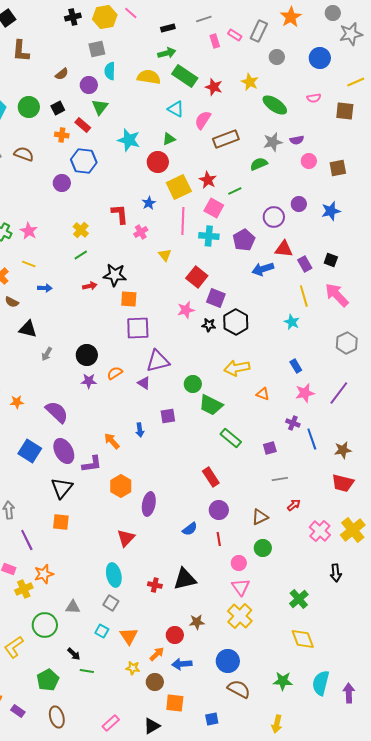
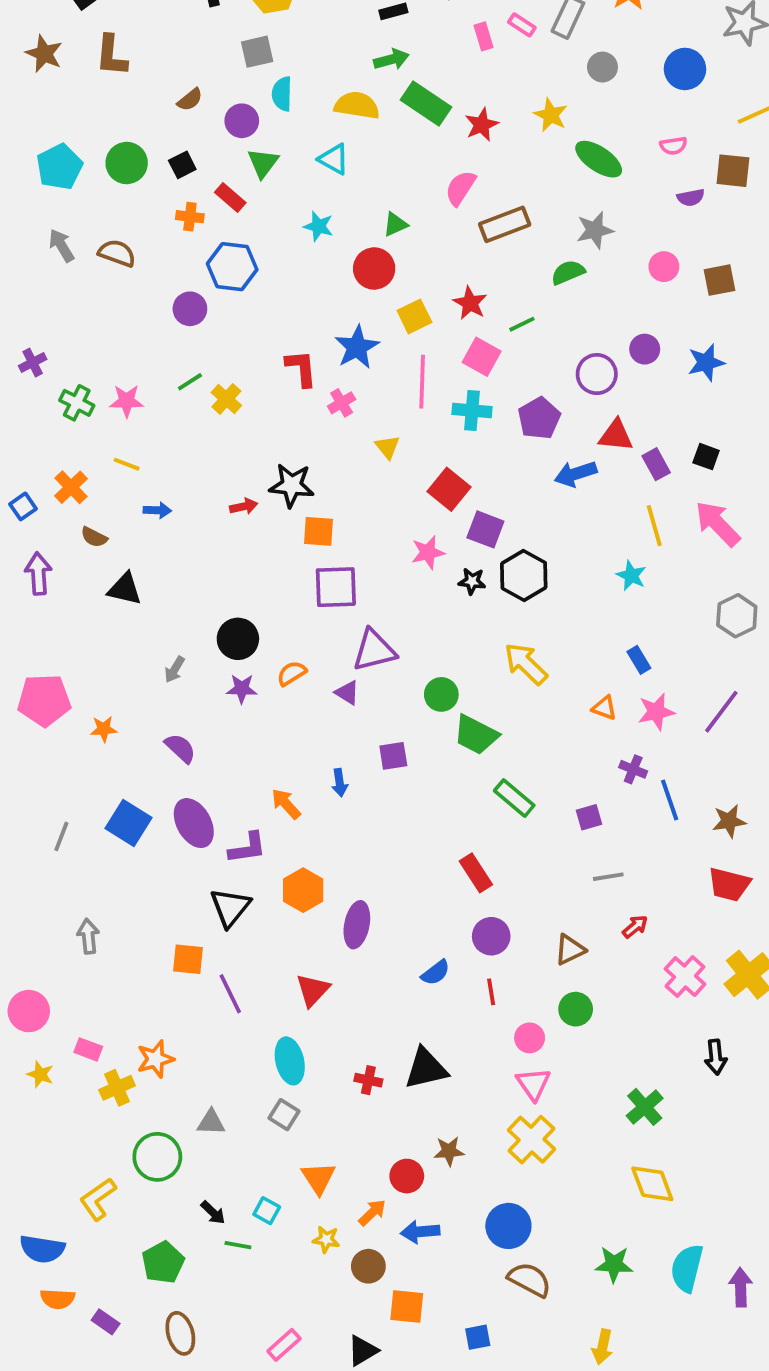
red star: (214, 87) -> (482, 125), turned 30
cyan triangle: (176, 109) -> (334, 159), moved
cyan star: (129, 140) -> (318, 226), size x0.7
purple semicircle: (297, 140) -> (691, 198), moved
yellow square: (179, 187) -> (414, 316), size x0.7
blue star: (149, 203) -> (357, 347), size x1.6
pink star: (29, 231) -> (127, 401), turned -30
green line: (81, 255) -> (190, 382), moved
gray arrow: (47, 354) -> (175, 670), moved
yellow arrow: (237, 368) -> (526, 664), turned 55
orange triangle: (263, 394) -> (604, 708), moved
purple semicircle: (57, 412) -> (180, 748), size x0.7
black triangle: (62, 488) -> (230, 907), moved
purple line: (27, 540) -> (230, 994), moved
cyan square: (102, 631) -> (267, 1211), moved

